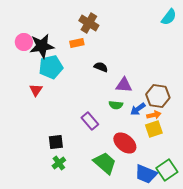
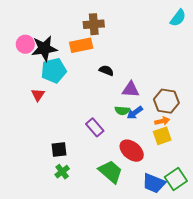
brown cross: (89, 23) -> (94, 24), turned -36
orange rectangle: (77, 43) -> (81, 45), size x1.5
blue arrow: (138, 109) -> (135, 113), moved

